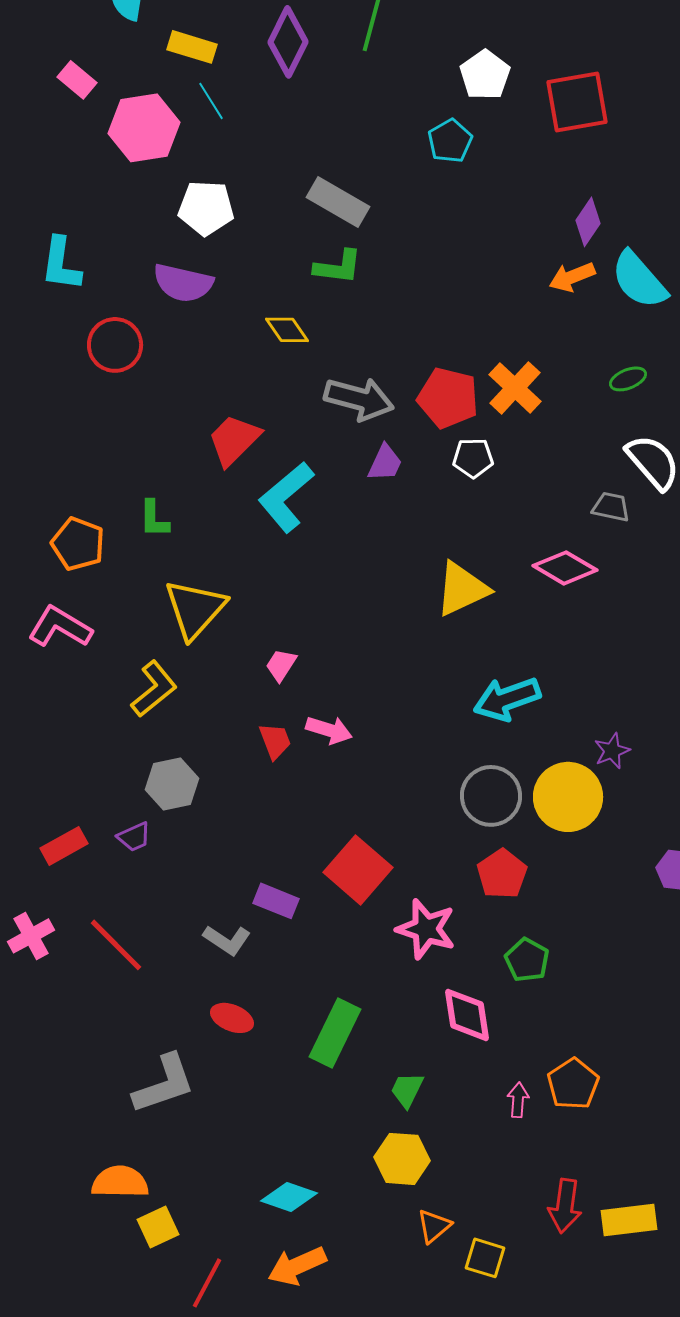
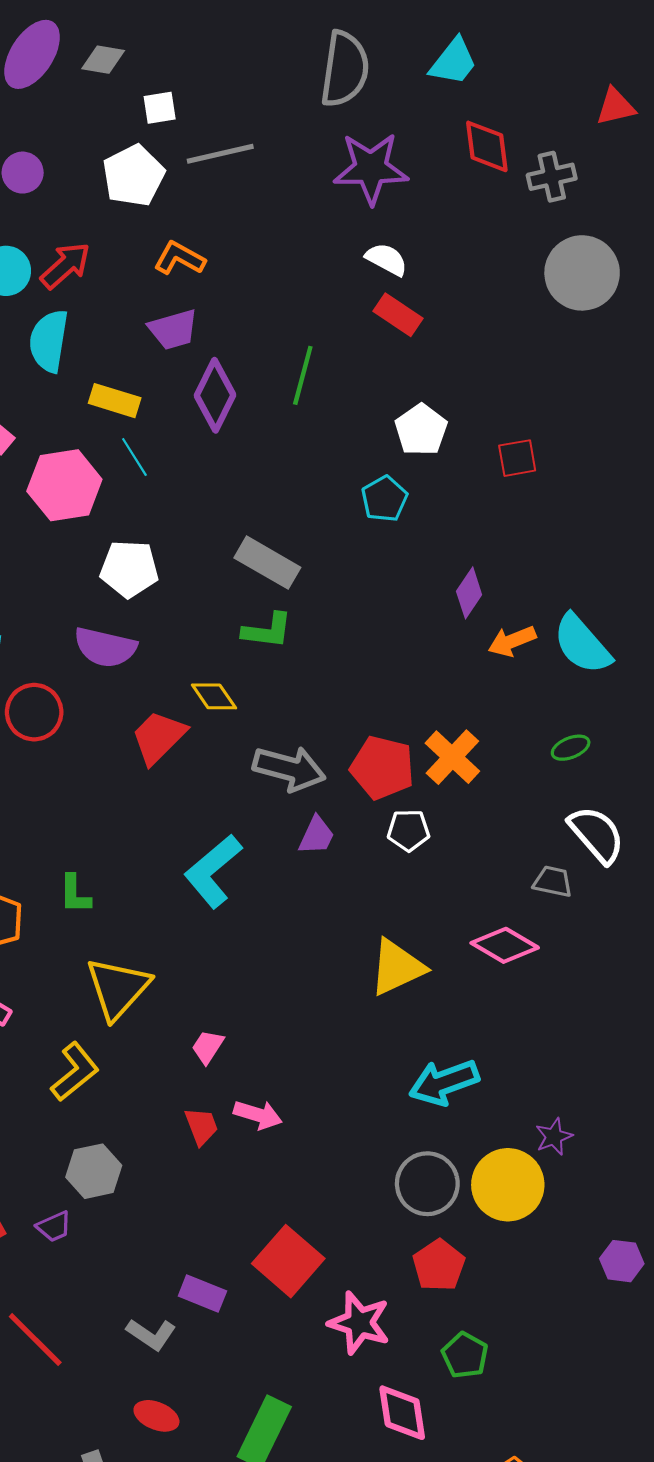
red square: (577, 102) -> (517, 458), size x0.6
purple diamond: (588, 222) -> (469, 593), moved
red trapezoid: (234, 440) -> (159, 737), moved

